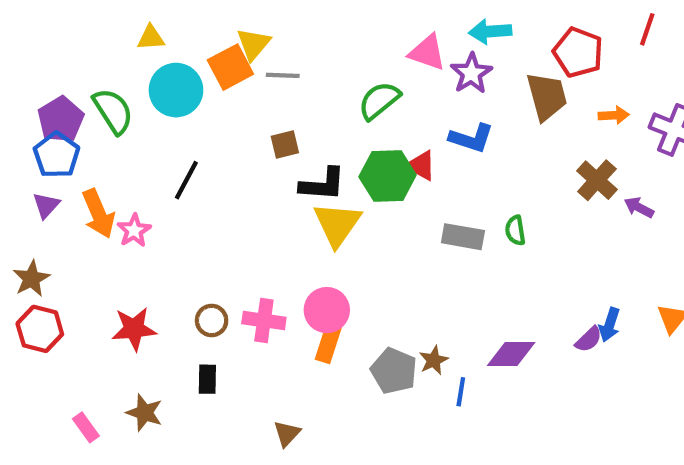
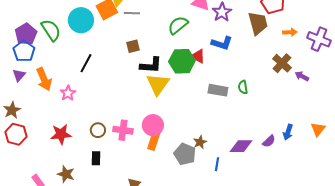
pink star: (134, 230) -> (68, 93), moved
purple semicircle: (589, 339) -> (269, 141), moved
brown star: (434, 360) -> (200, 142), moved

